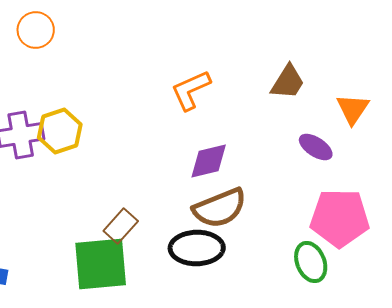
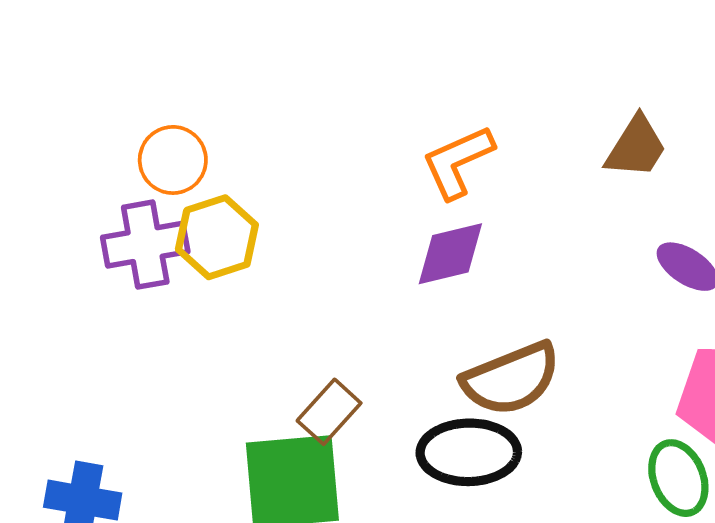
orange circle: (36, 30) -> (173, 160), moved
purple diamond: (209, 161) -> (450, 254), moved

